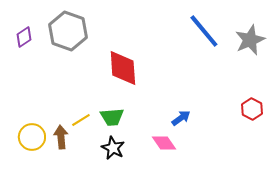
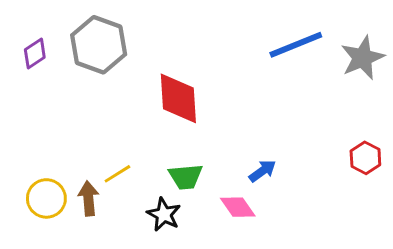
blue line: (204, 31) -> (296, 45), turned -72
green trapezoid: (112, 117) -> (186, 177), moved

